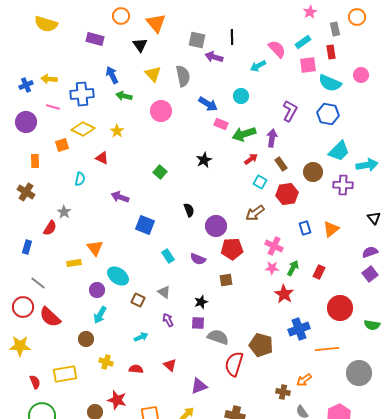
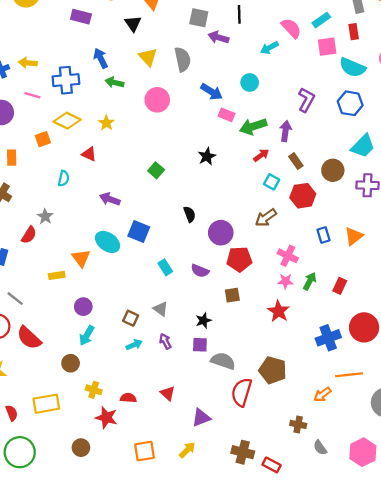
cyan ellipse: (118, 276) -> (108, 242), moved
red star: (284, 294) -> (279, 311), moved
blue cross: (299, 329) -> (328, 338), moved
cyan arrow: (141, 337) -> (134, 345), moved
orange arrow: (304, 380) -> (322, 394), moved
red star: (117, 400) -> (106, 418), moved

